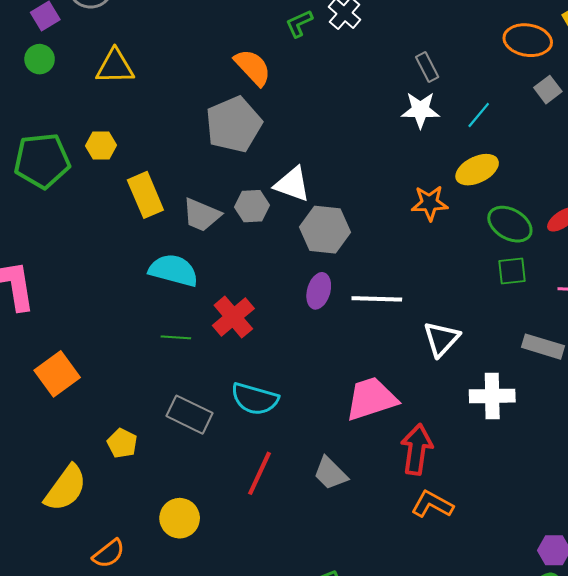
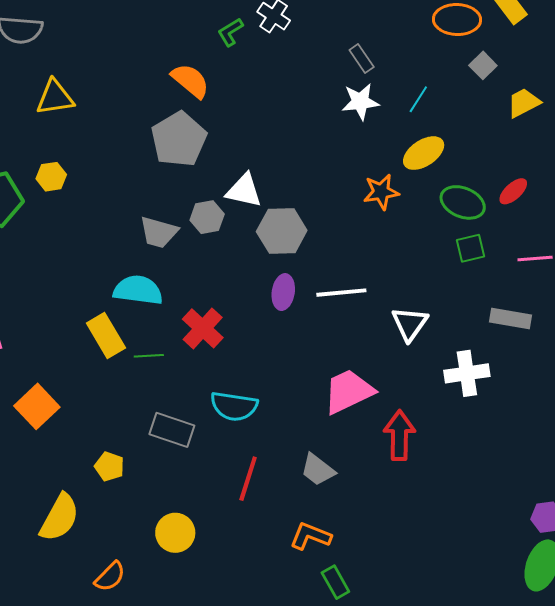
yellow rectangle: (145, 195) -> (106, 335), moved
orange L-shape: (432, 504) -> (311, 536), moved

